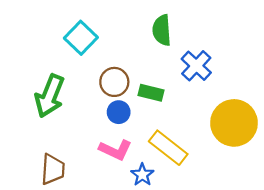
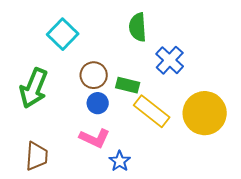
yellow rectangle: (168, 148) -> (152, 111), moved

